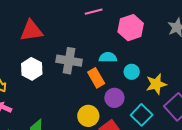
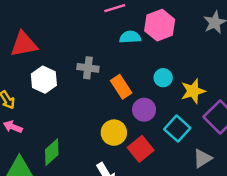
red triangle: (31, 31) -> (24, 44), moved
cyan semicircle: (108, 57) -> (130, 37), moved
gray cross: (69, 61) -> (88, 68), size x0.7

